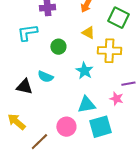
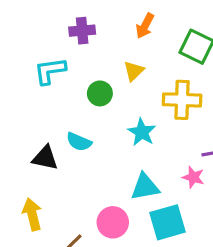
yellow triangle: (88, 33) -> (134, 71), moved, turned 48
yellow arrow: (16, 122) -> (32, 214), turned 36

